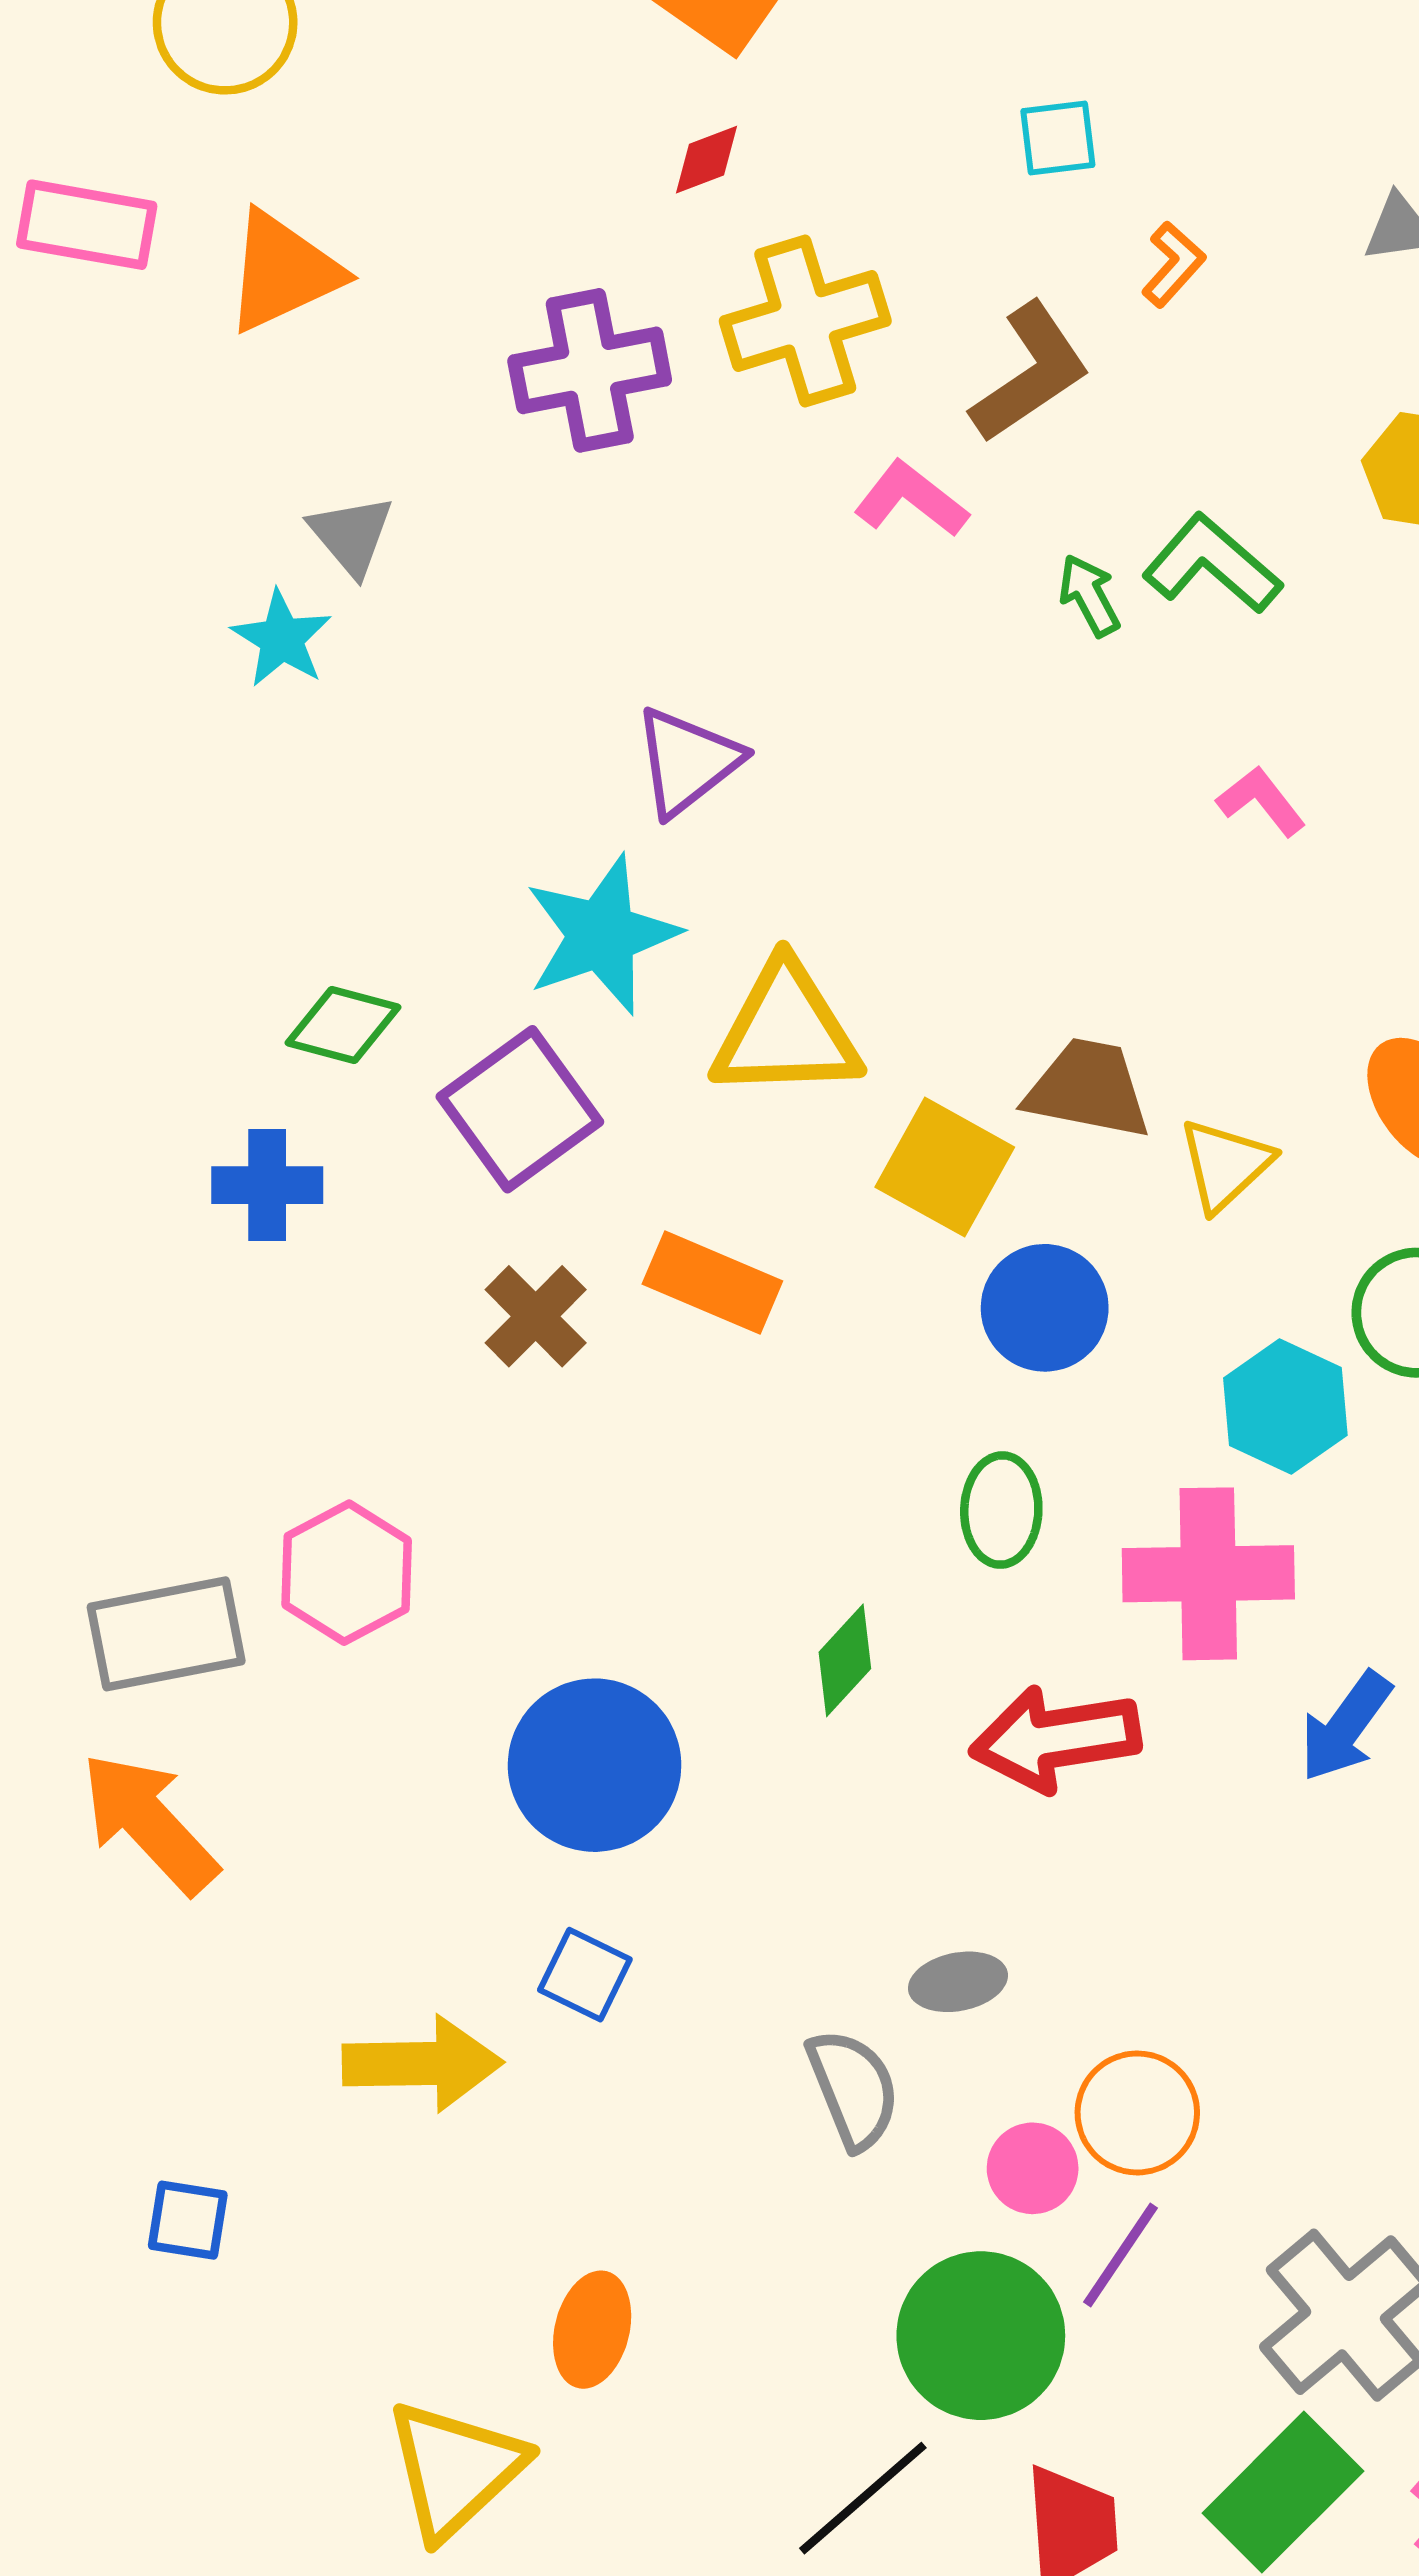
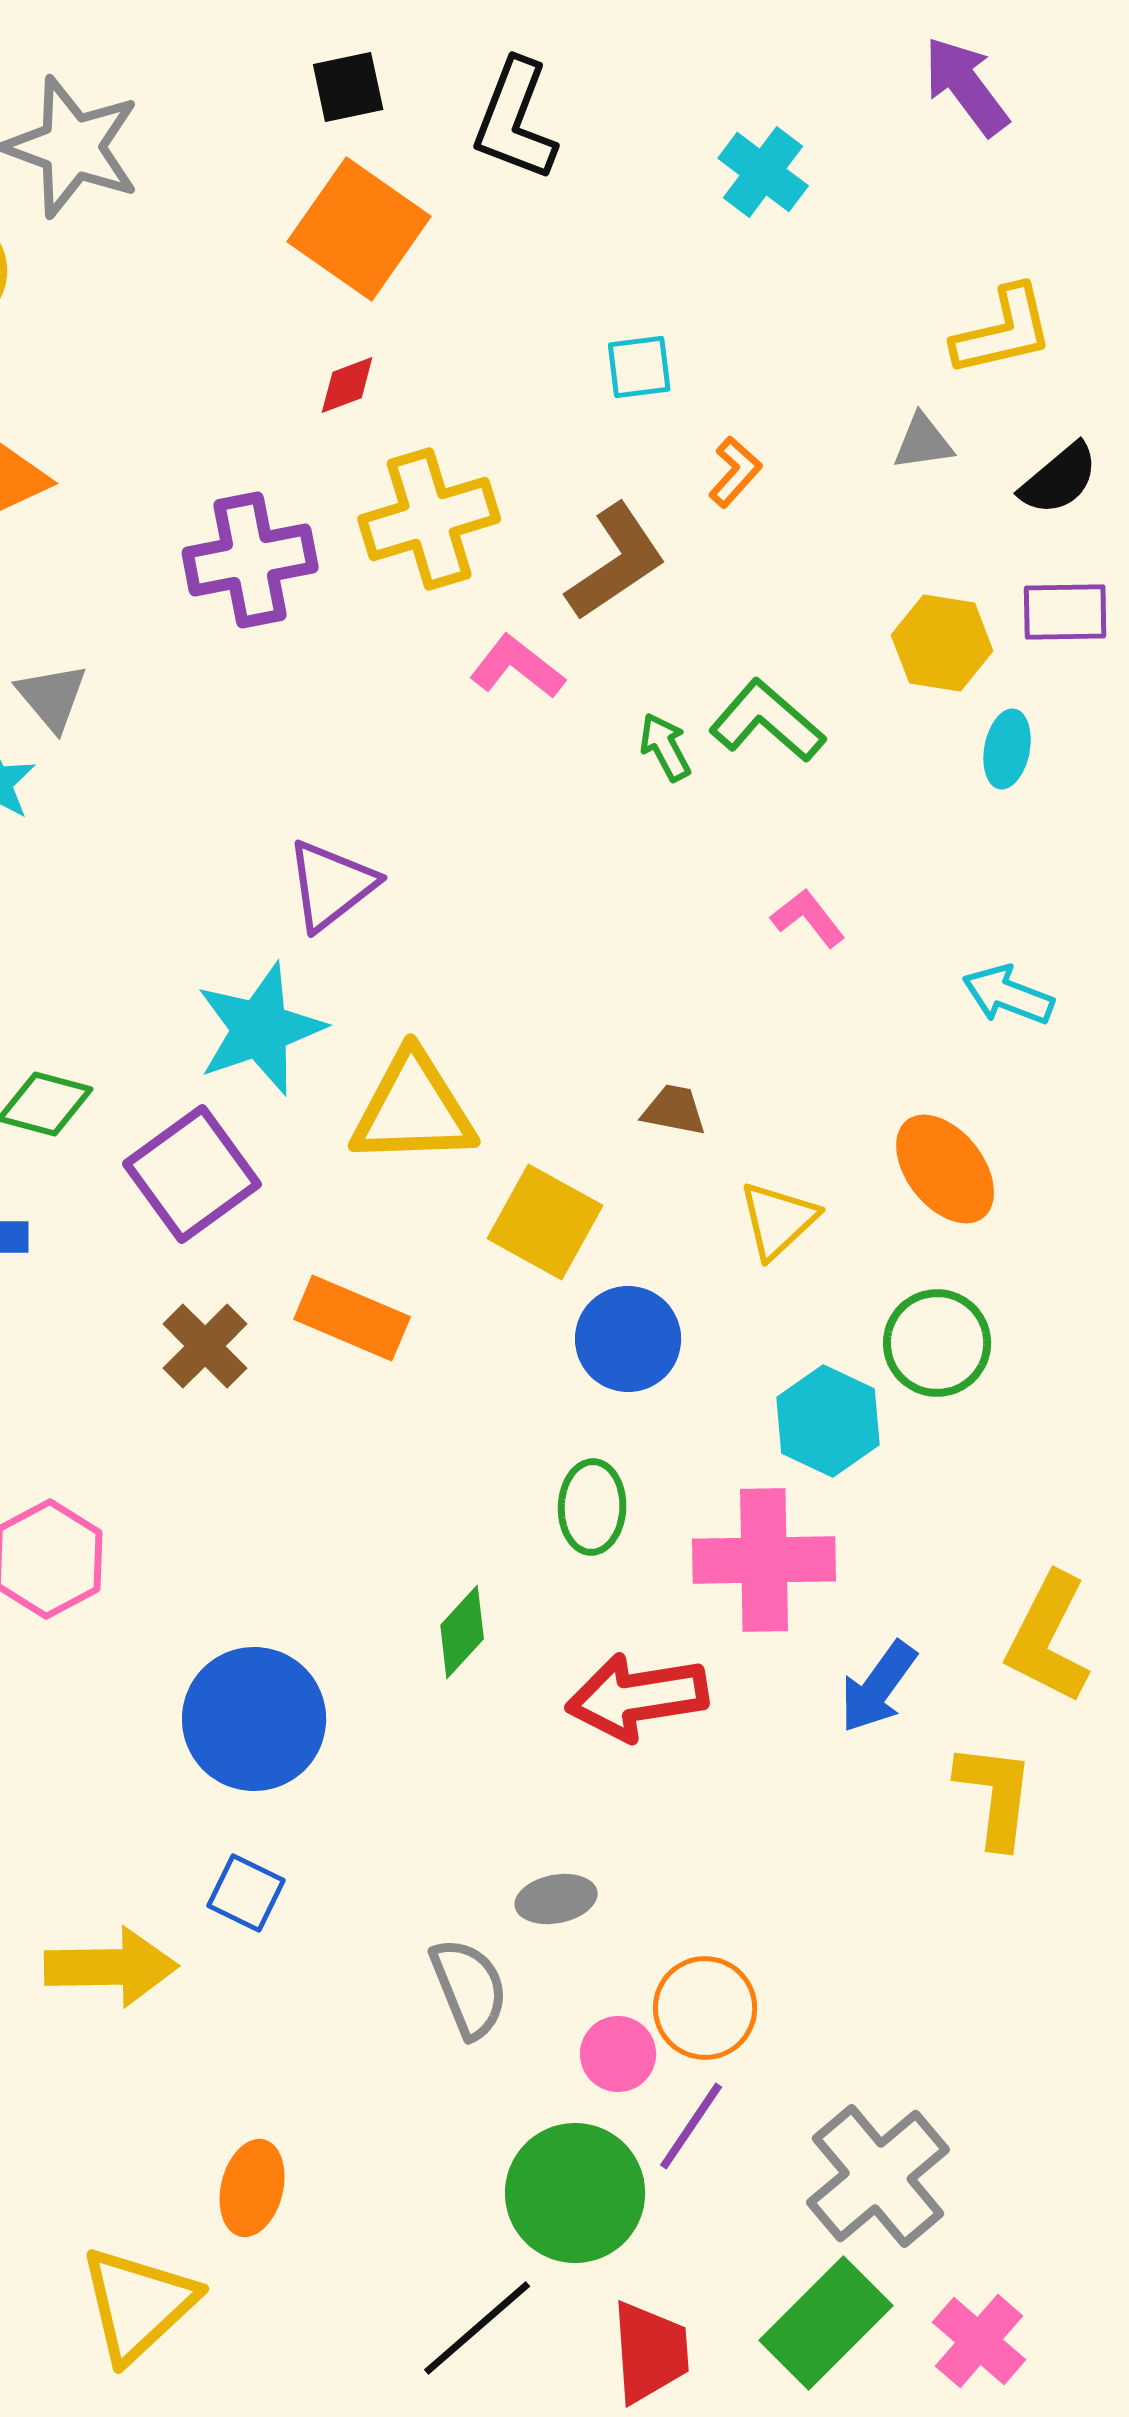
brown trapezoid: (1088, 1089) -> (674, 1110), moved, size x0.6

